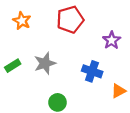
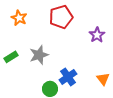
blue cross: (92, 71) -> (68, 77), moved, turned 36
orange triangle: (119, 91) -> (103, 79), turned -40

